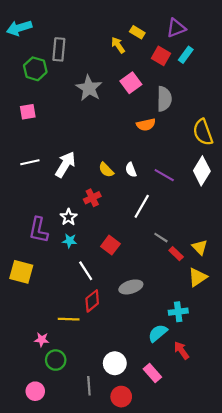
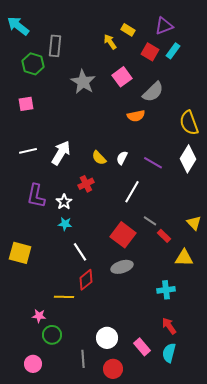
cyan arrow: (19, 28) -> (18, 26), turned 55
gray semicircle: (164, 99) -> (153, 92), turned 45
white semicircle: (131, 170) -> (122, 158), turned 48
purple L-shape: (38, 230) -> (36, 196), moved
red square: (110, 245) -> (123, 235), moved, size x1.4
yellow triangle: (200, 247) -> (194, 223), moved
yellow triangle: (198, 277) -> (184, 258), turned 36
cyan semicircle: (158, 333) -> (169, 353), moved, turned -36

